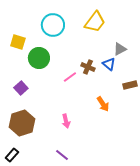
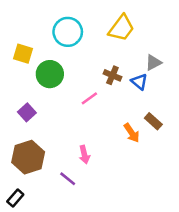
brown cross: (88, 67) -> (112, 75), moved
brown rectangle: (130, 85) -> (153, 121), moved, turned 56
purple line: (62, 155) -> (68, 179), moved

